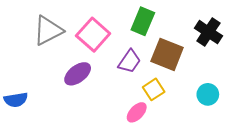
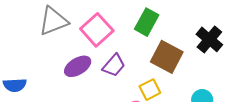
purple trapezoid: (129, 61) -> (114, 65), moved

